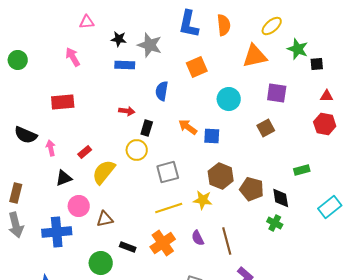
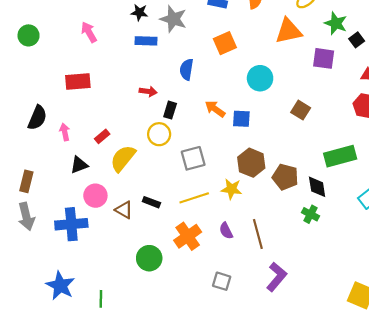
black square: (317, 64) -> (357, 40), turned -32
purple square: (277, 93) -> (324, 58), moved
brown square: (266, 128) -> (301, 110), turned -30
black semicircle: (26, 135) -> (37, 118), turned -90
green rectangle: (302, 170) -> (340, 156), size x1.8
brown triangle: (105, 219) -> (124, 210), turned 42
black rectangle: (128, 247) -> (151, 202), moved
green circle: (101, 263) -> (149, 258), moved

